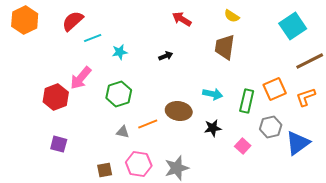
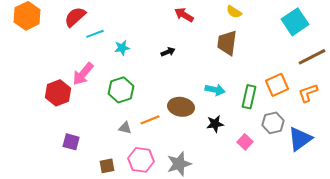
purple square: (59, 144) -> (71, 142), moved

